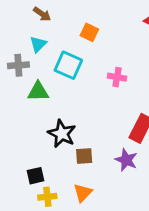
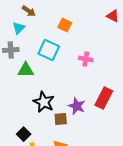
cyan triangle: (38, 44) -> (19, 28), moved
purple star: (126, 160) -> (77, 106), moved
black square: (35, 176) -> (24, 134), turned -32

